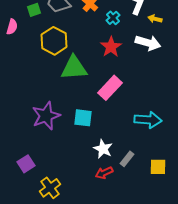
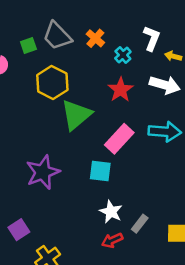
green triangle: (74, 68) -> (76, 115), turned -36
cyan square: (83, 118) -> (100, 171), moved
cyan arrow: (148, 120) -> (165, 132), moved

